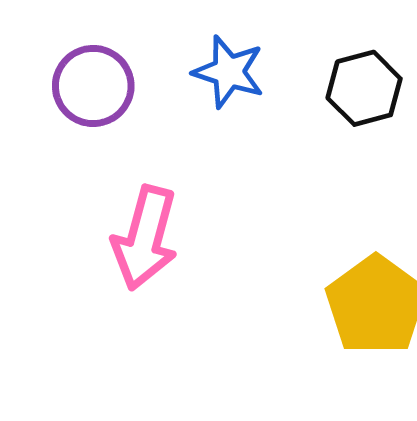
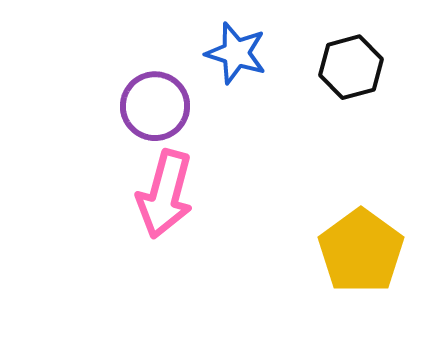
purple circle: (93, 86) -> (155, 106), moved

